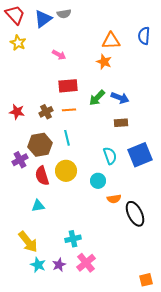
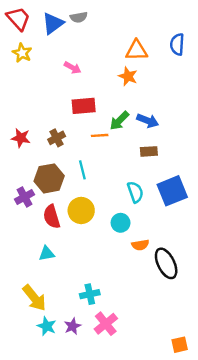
orange line: (69, 110) -> (100, 135), moved

